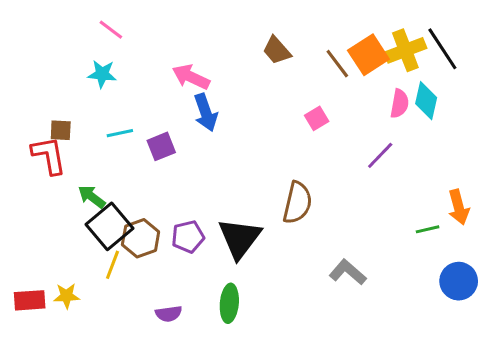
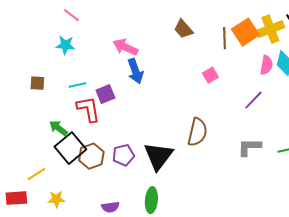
brown line: (337, 64) -> (224, 38), turned 35
red L-shape: (49, 155) -> (88, 109), moved
yellow line: (112, 265) -> (36, 174), moved, turned 36
gray L-shape: (348, 272) -> (249, 147), moved, turned -40
yellow star: (67, 296) -> (56, 199), moved

